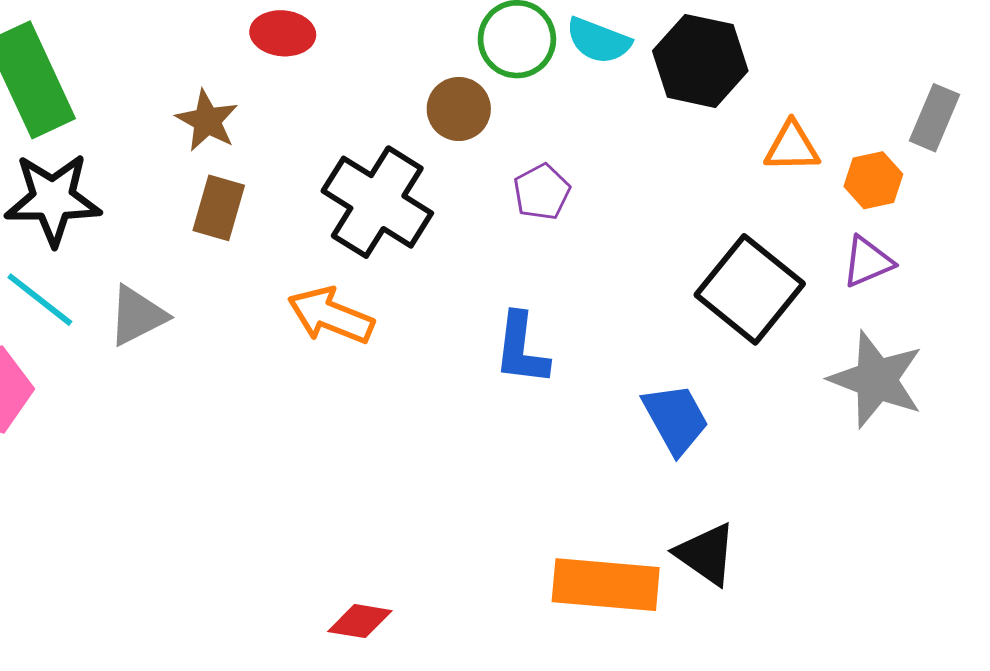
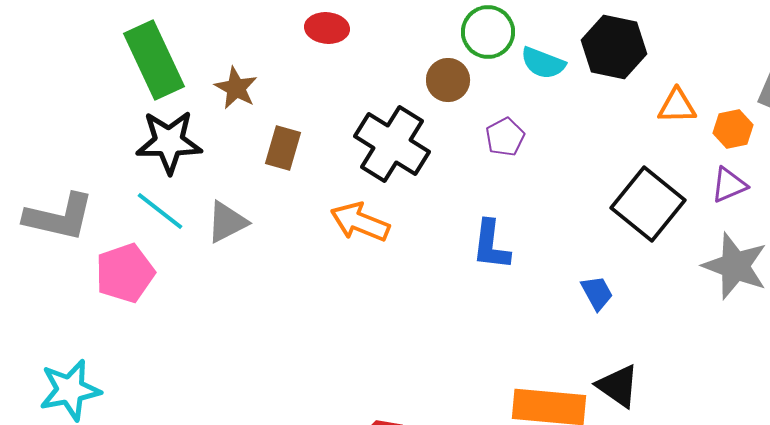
cyan semicircle: (598, 41) -> (543, 63), moved
brown star: (207, 121) -> (236, 88), moved
blue trapezoid: (676, 419) -> (597, 293), size x0.7

